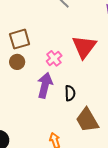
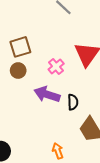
purple arrow: (45, 85) -> (47, 94), turned -85

